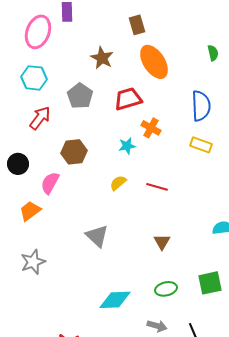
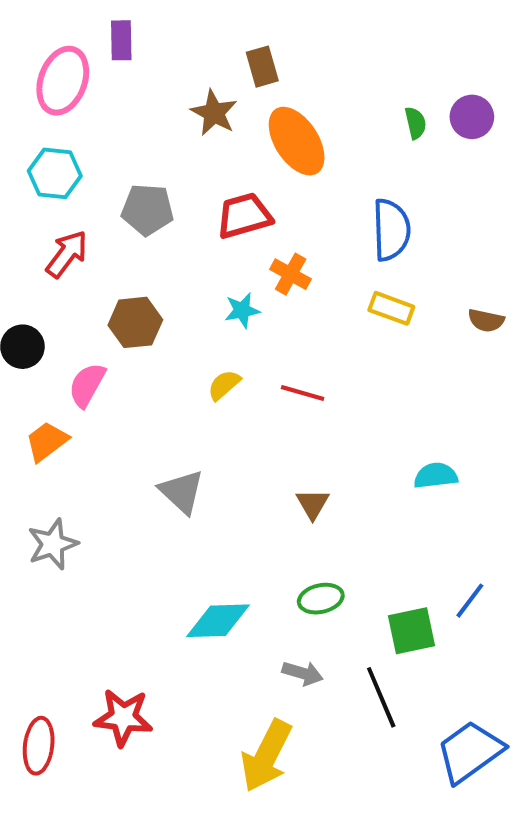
brown star: (102, 58) -> (214, 113), moved
gray pentagon: (80, 96) -> (147, 210), turned -30
green square: (210, 283) -> (411, 631), moved

